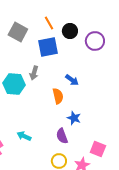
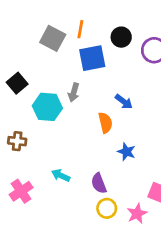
orange line: (49, 23) -> (80, 29), moved, turned 40
purple semicircle: (62, 136) -> (99, 183), moved

